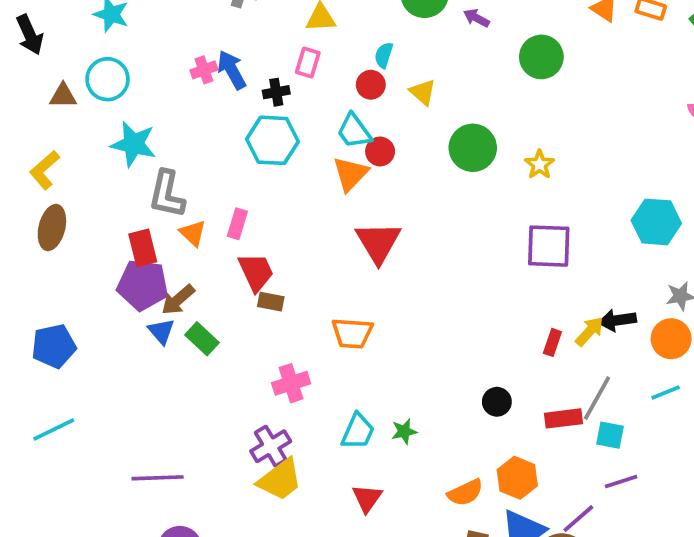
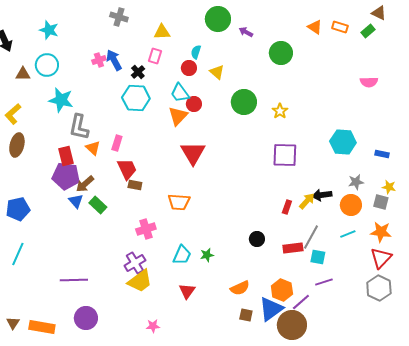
black cross: (276, 92) -> (138, 72), turned -32
cyan line: (54, 430) -> (18, 254), turned -40
orange hexagon: (517, 478) -> (282, 290), moved

